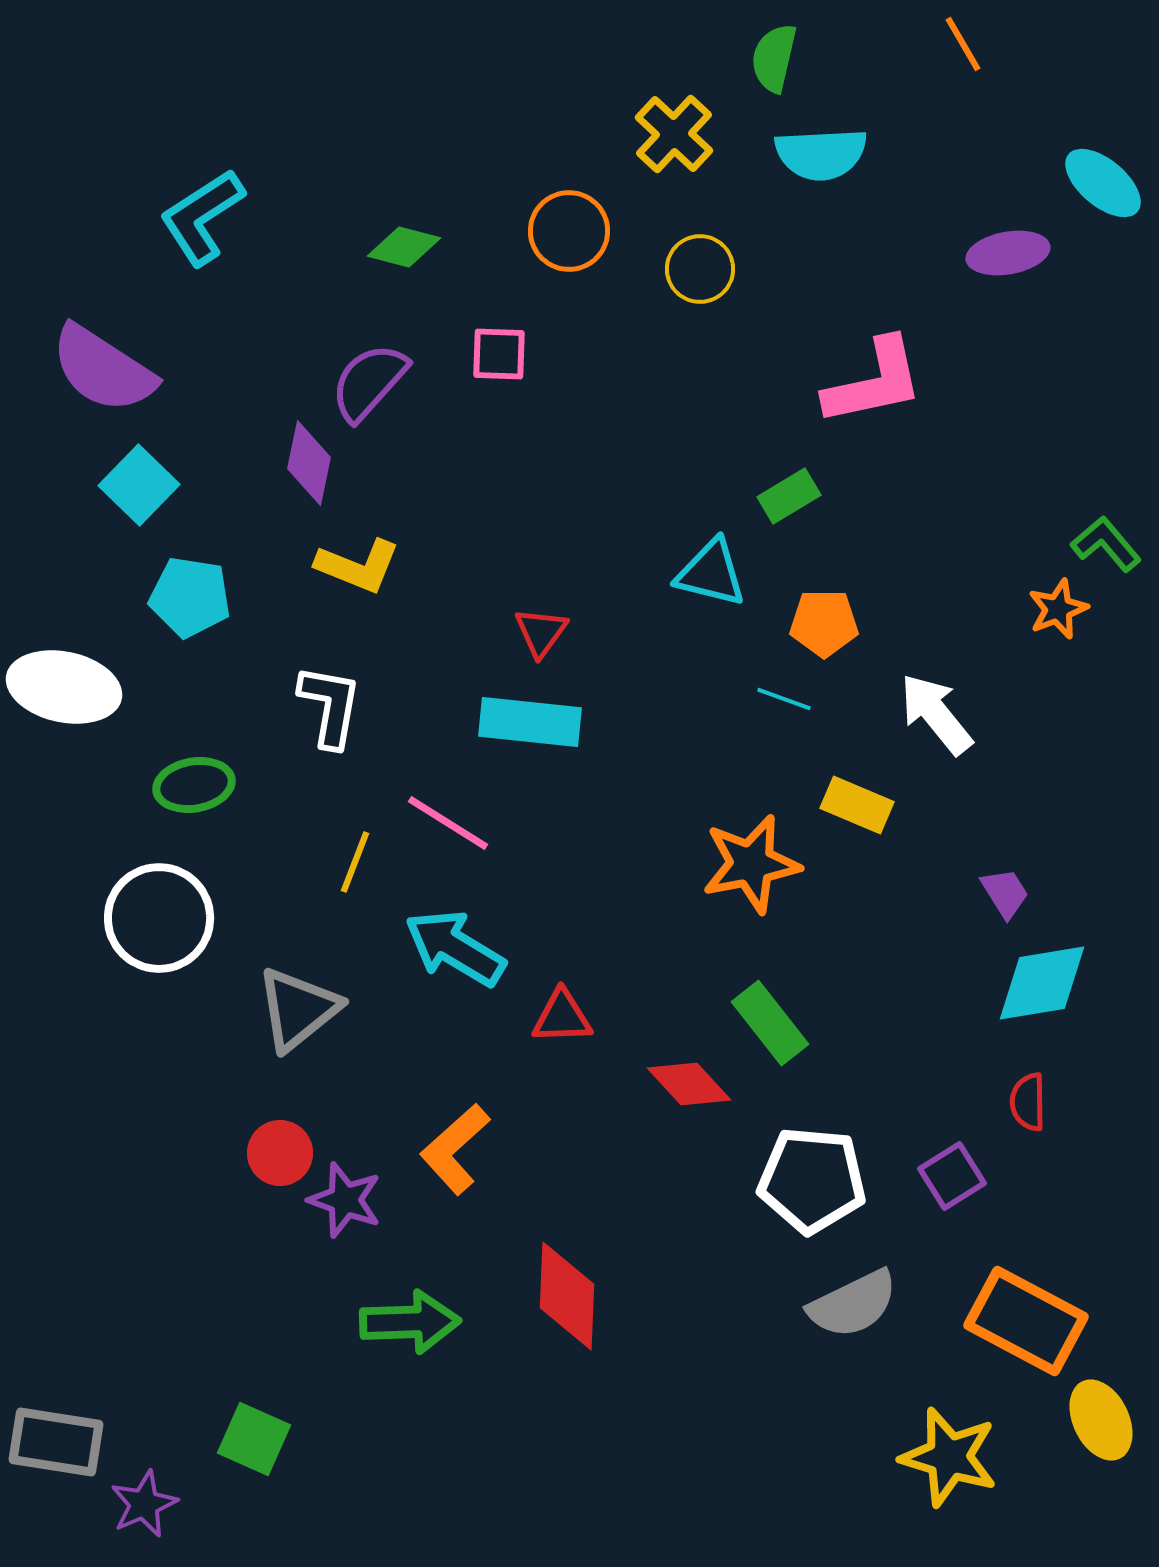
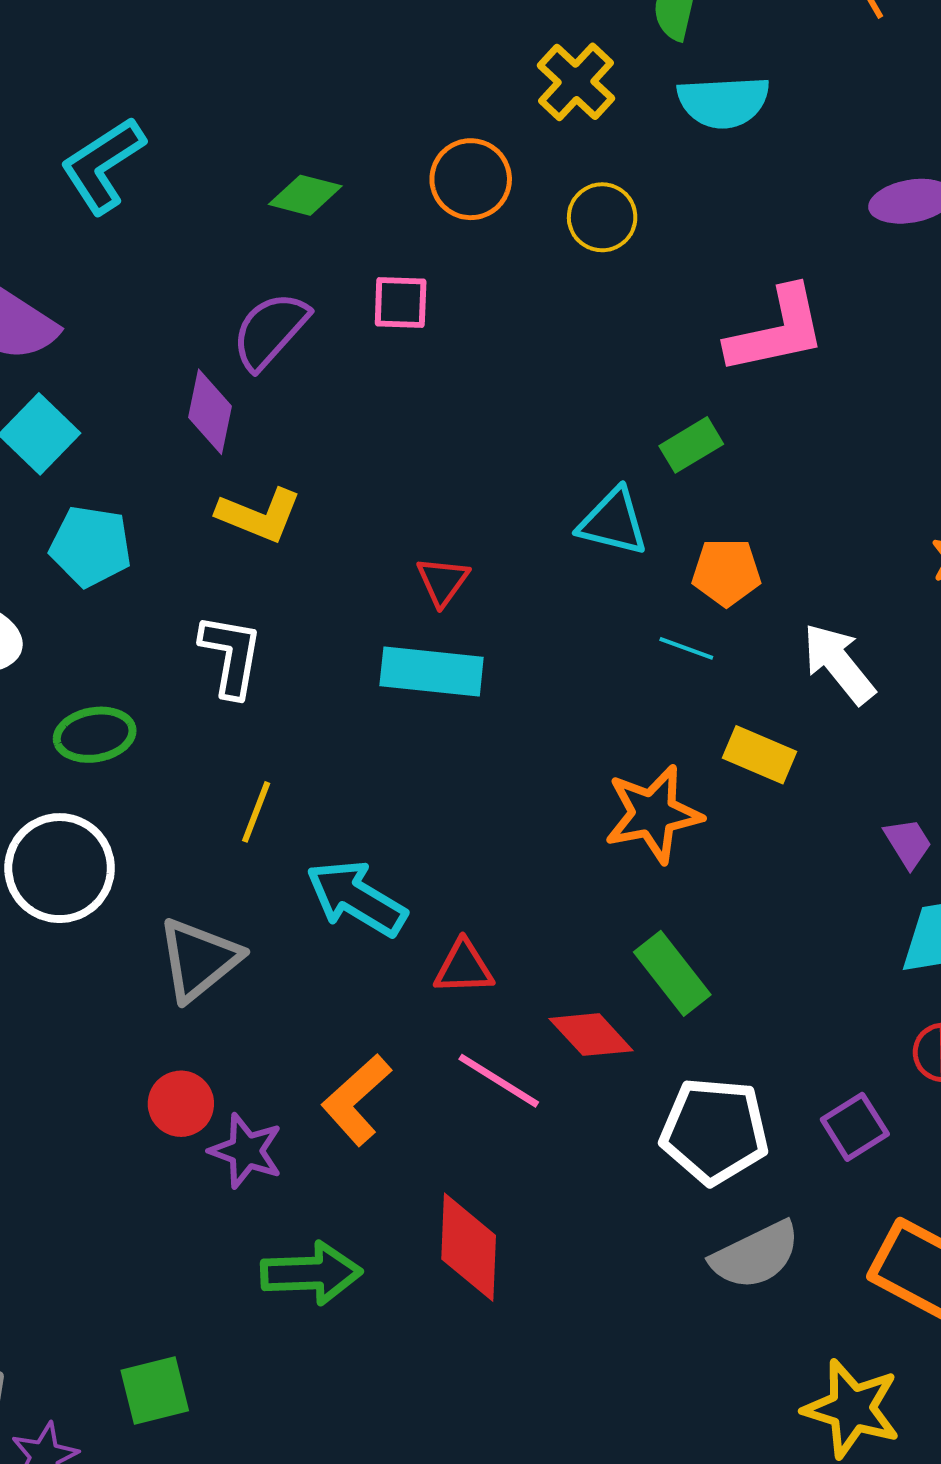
pink line: (448, 823) -> (499, 1081), moved
green square: (254, 1439) -> (155, 1391), turned -38

